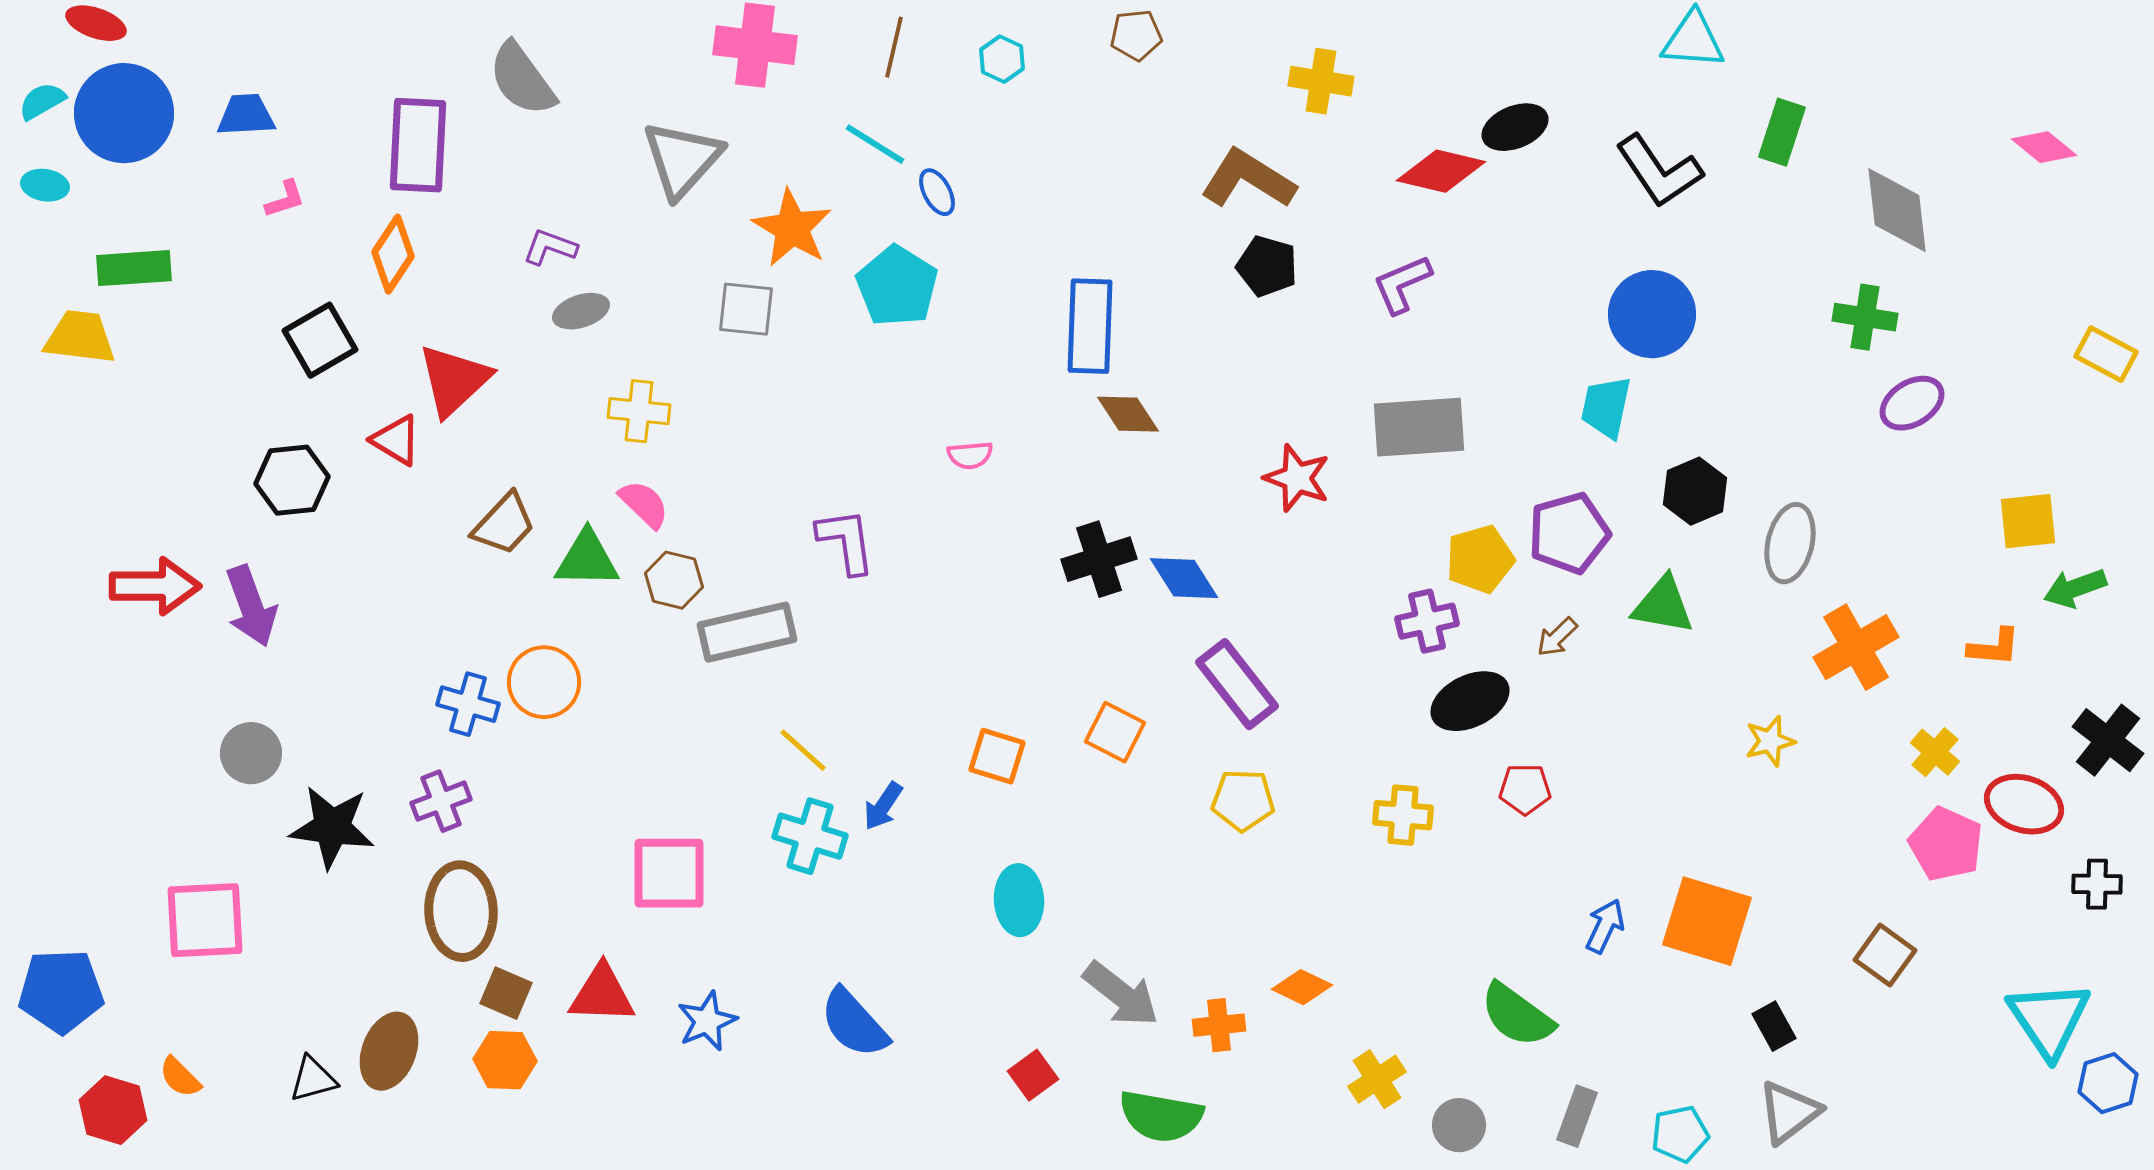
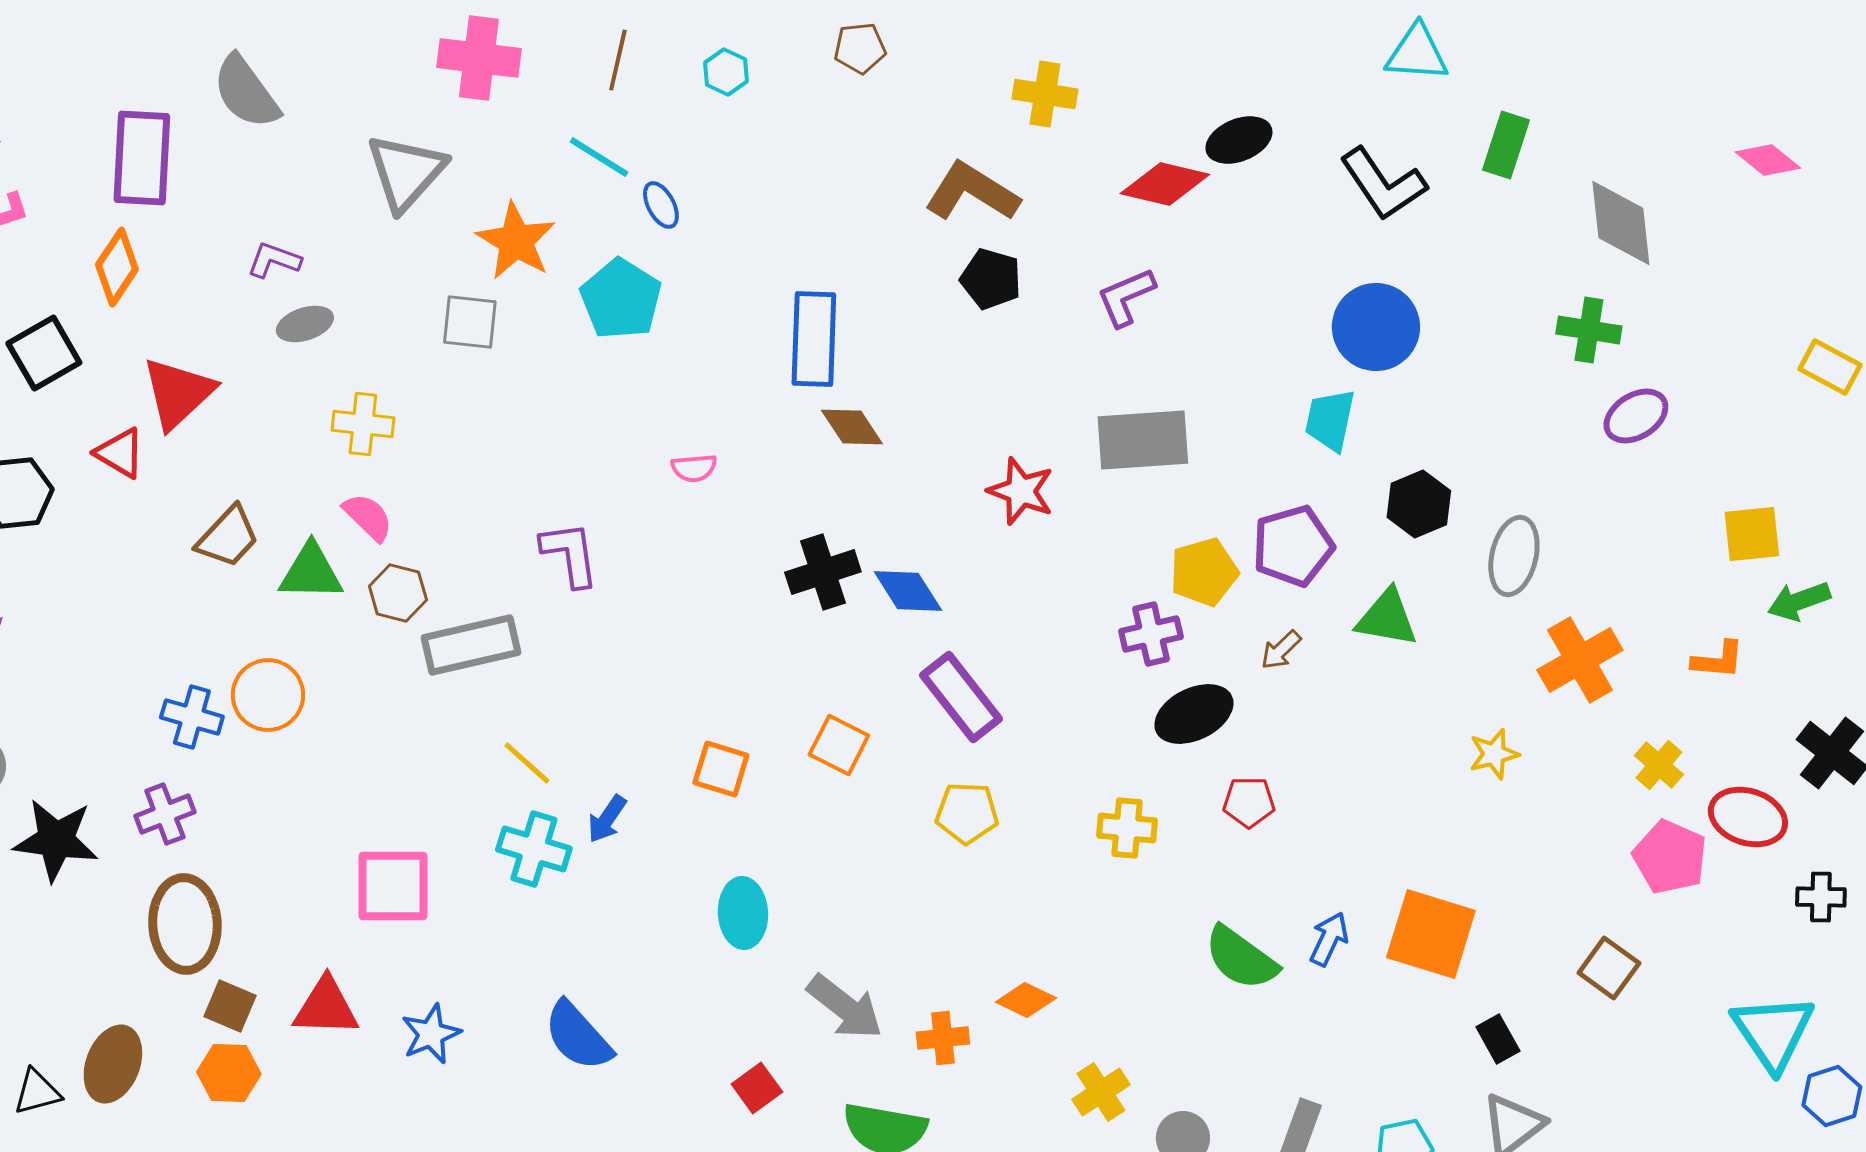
green semicircle: (1517, 1015) -> (1241, 958), moved

